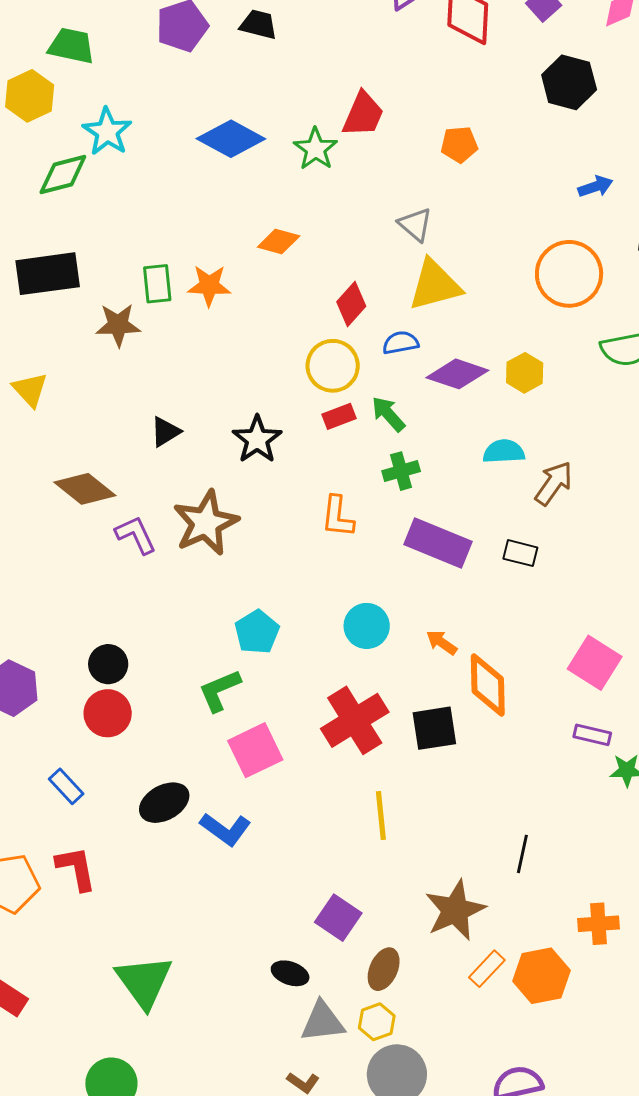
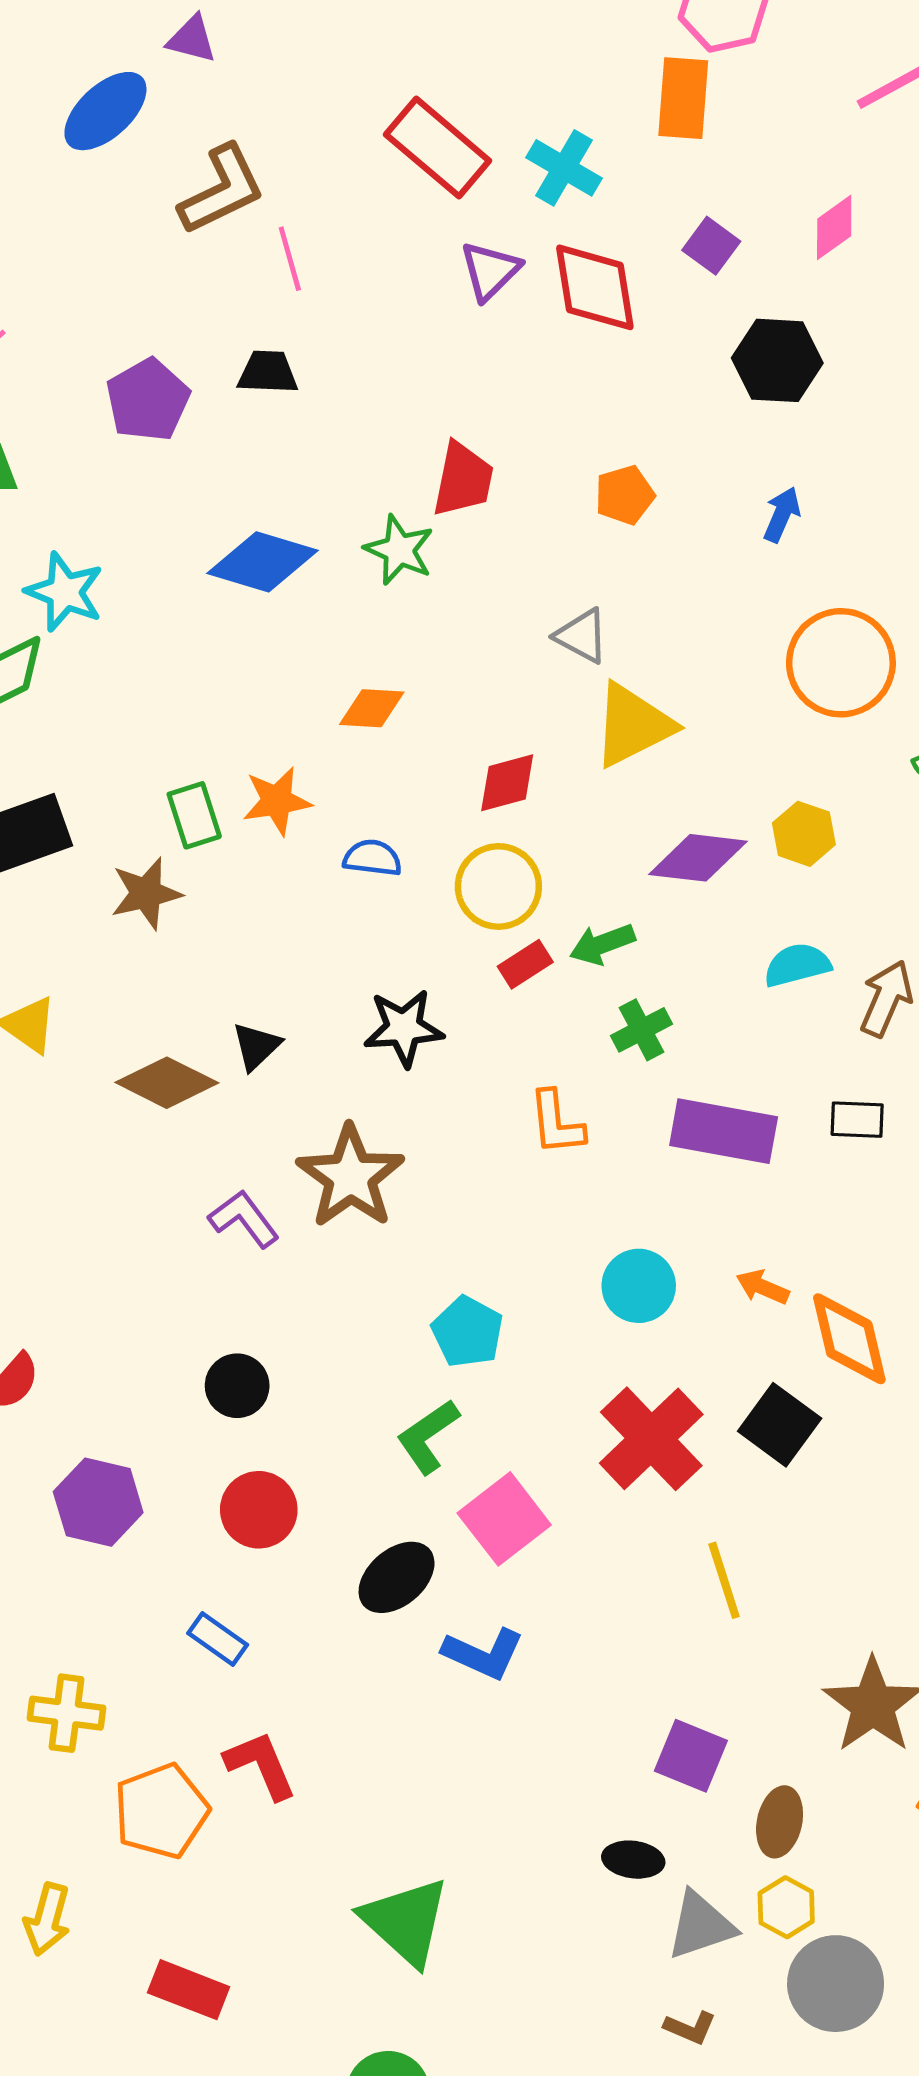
blue arrow: (595, 187) -> (782, 514), moved, turned -36
red diamond: (351, 304) -> (507, 783), turned 45
blue semicircle: (401, 343) -> (372, 858), moved, turned 30
green arrow: (388, 414) -> (602, 944), turned -57
black star: (257, 439) -> (404, 1028), turned -30
brown diamond: (85, 489) -> (167, 1083), moved
black circle: (108, 664) -> (237, 1386), moved
black square: (434, 728) -> (780, 1425), turned -33
black ellipse: (164, 803) -> (397, 1577), moved

